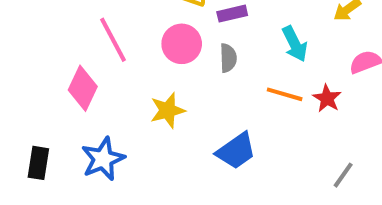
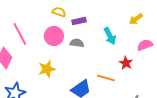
gray semicircle: (228, 58) -> (77, 43), turned -80
orange line: (285, 94) -> (106, 78), moved

